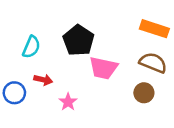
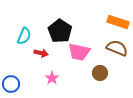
red arrow: (43, 80) -> (41, 53), moved
blue circle: (14, 93) -> (11, 84), moved
brown circle: (144, 93) -> (100, 73), moved

